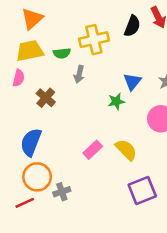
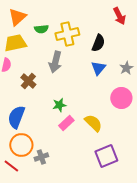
black semicircle: (132, 26) -> (98, 43), moved
green semicircle: (62, 53) -> (41, 29), moved
gray arrow: (79, 74) -> (55, 62), size x1.5
green star: (116, 101) -> (59, 105), moved
red line: (25, 203) -> (11, 166), turned 63

